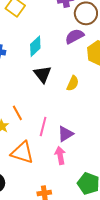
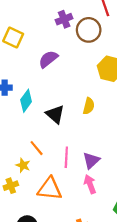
purple semicircle: (75, 36) -> (48, 59), moved
cyan diamond: (35, 46) -> (26, 101), moved
black triangle: (42, 74) -> (55, 114), moved

